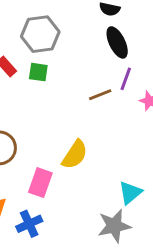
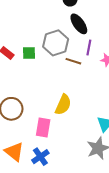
gray hexagon: (40, 34) -> (56, 43), moved
brown line: (100, 95) -> (73, 61), turned 49

